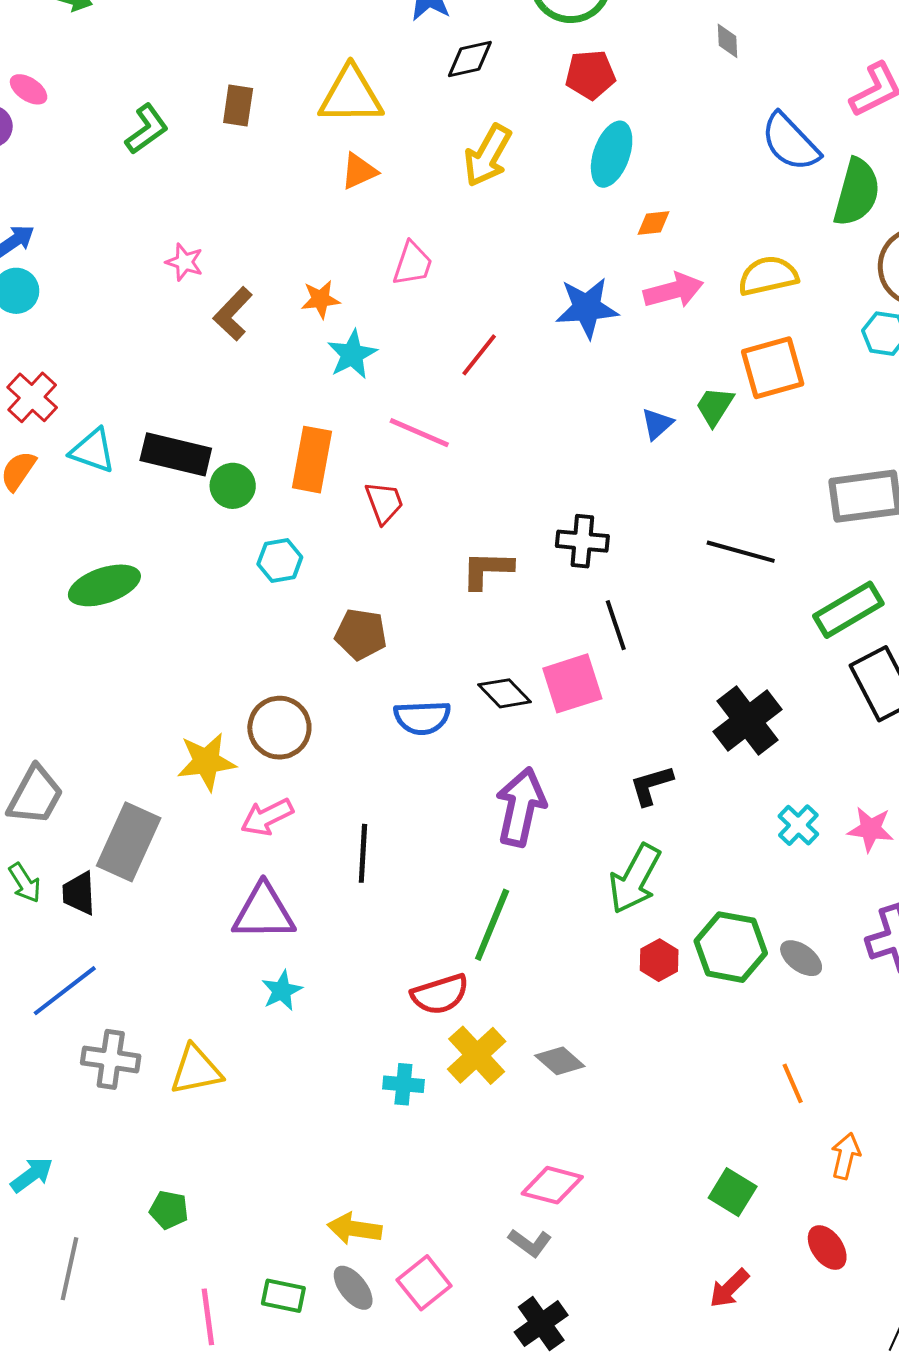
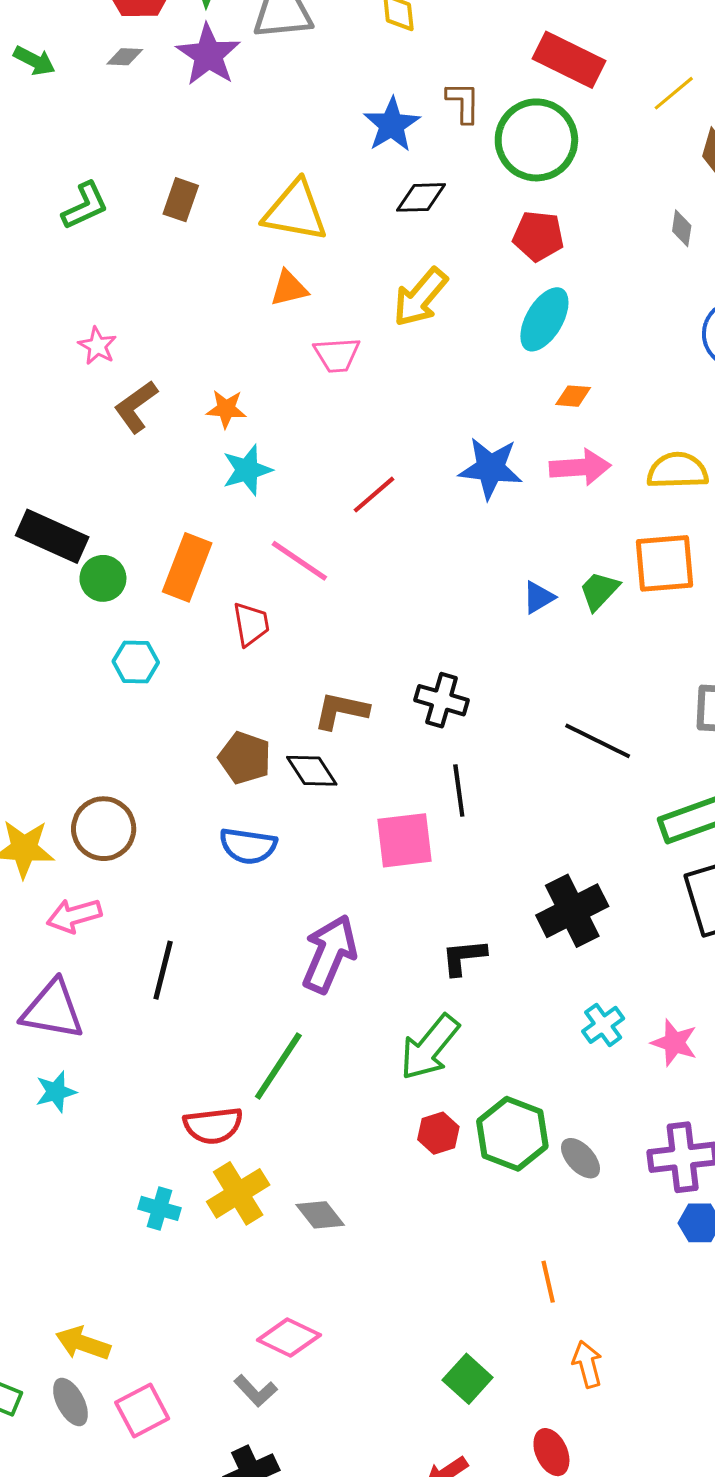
pink trapezoid: (413, 264) -> (337, 355), moved, turned 57
brown pentagon: (361, 634) -> (245, 758), moved
black diamond: (505, 693) -> (312, 771), moved
orange arrow: (846, 1156) -> (587, 1364), turned -39

